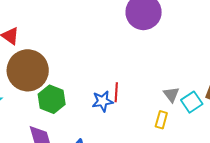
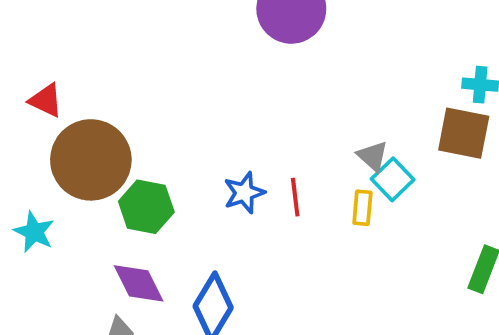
red line: (116, 92) -> (295, 197), moved
cyan square: (192, 102) -> (393, 179), moved

